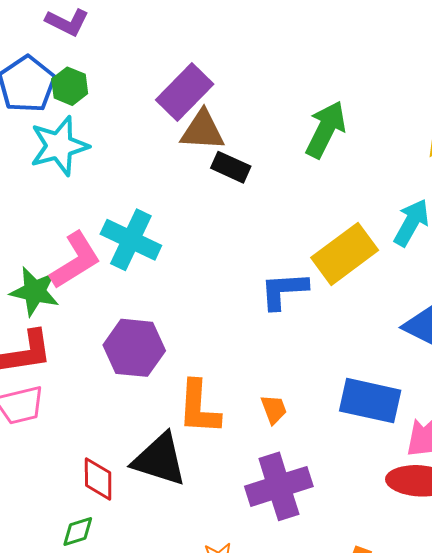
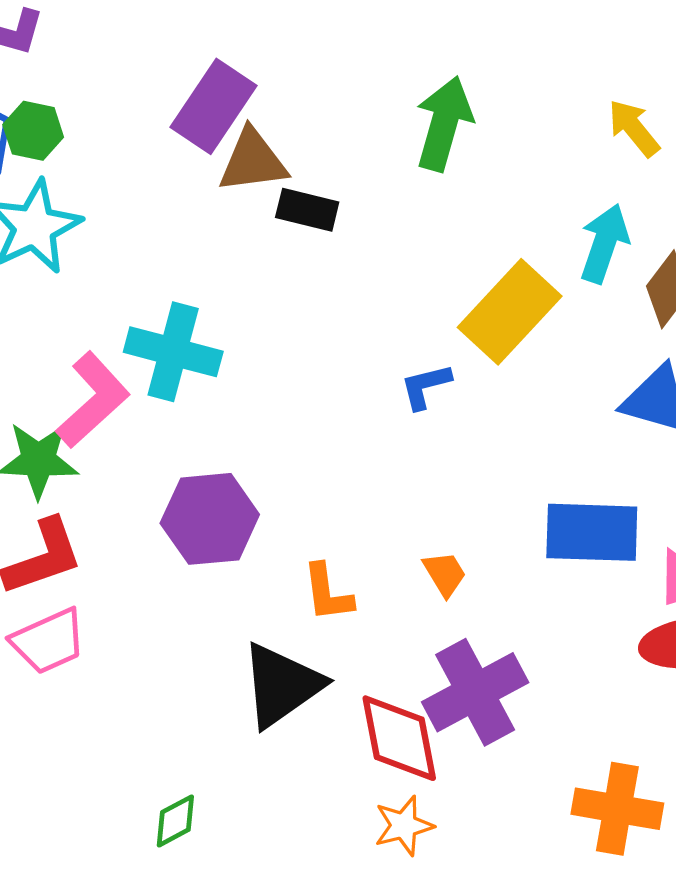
blue L-shape: (284, 290) -> (426, 386), size x0.7
orange L-shape: (199, 407) -> (328, 593), size x0.7
black triangle: (160, 459) -> (282, 685), turned -42
red diamond: (98, 479) -> (399, 738), moved, size x1.4

